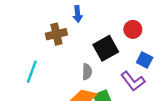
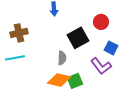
brown cross: (56, 34) -> (19, 33), moved
cyan line: (32, 72) -> (15, 58), turned 60

